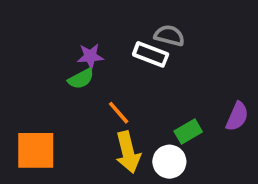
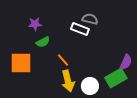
purple star: (90, 56) -> (35, 24), moved
green rectangle: (188, 132) -> (116, 78), moved, size x1.5
orange square: (36, 150) -> (21, 63), moved

